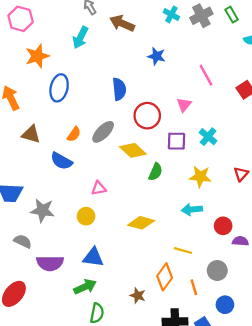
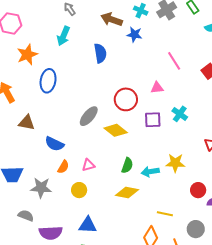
brown arrow: (122, 23) -> (112, 19), moved
blue star: (157, 56) -> (134, 35), moved
blue semicircle: (119, 89) -> (100, 53), moved
pink triangle: (184, 105) -> (157, 88), turned 48
orange semicircle: (74, 134) -> (63, 167), moved
green semicircle: (156, 172) -> (127, 165), moved
yellow star: (200, 177) -> (175, 163), moved
cyan arrow: (192, 209) -> (150, 172), moved

